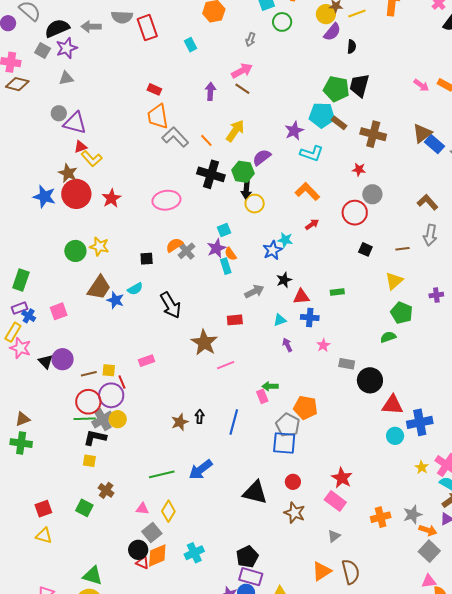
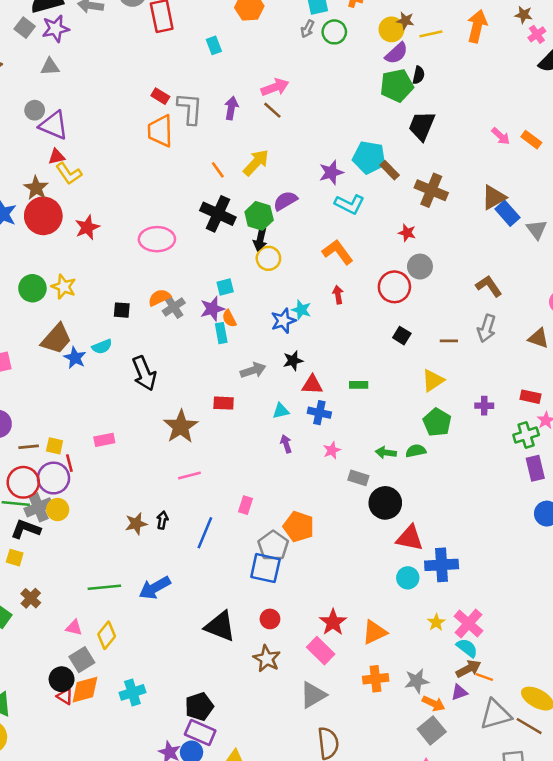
gray arrow: (250, 40) -> (308, 29), moved
green pentagon: (336, 89) -> (397, 86), moved, turned -30
gray L-shape: (175, 137) -> (190, 109), moved, turned 40
red arrow: (312, 224) -> (338, 295), turned -72
pink line: (226, 365) -> (189, 475), moved
green arrow: (270, 386) -> (386, 453), moved
pink rectangle: (262, 396) -> (245, 505), turned 32
gray triangle: (334, 536) -> (313, 695), size x1.6
orange triangle: (322, 571) -> (374, 632), moved

